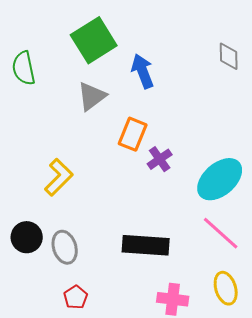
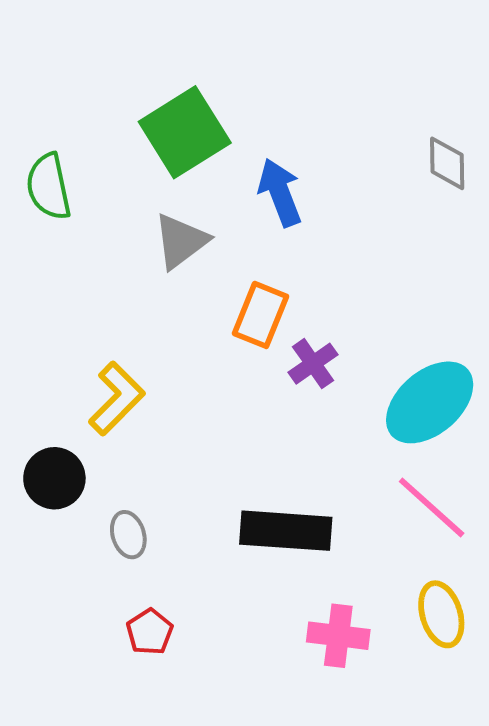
black circle: (27, 237) -> (54, 478), moved
gray ellipse: (65, 247) -> (128, 535), size x0.7

